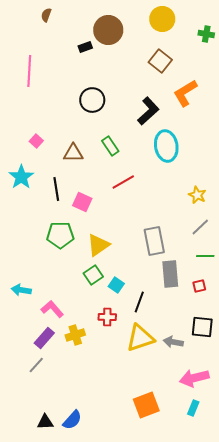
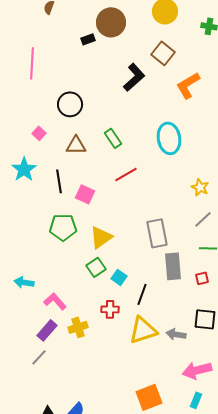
black circle: (92, 100) -> (70, 104), moved
black L-shape: (148, 111) -> (134, 77), moved

